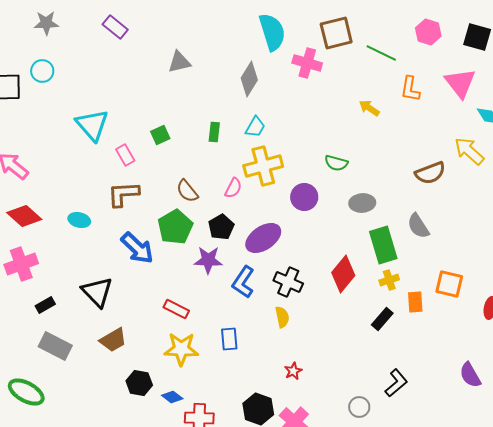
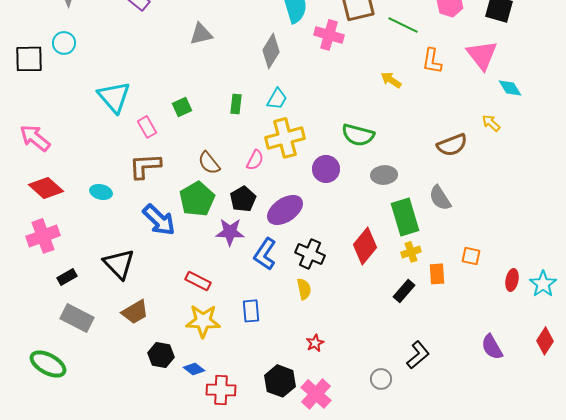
yellow arrow: (469, 151) -> (491, 123), size x0.6
green semicircle: (336, 163) -> (358, 135), size x1.4
orange square: (449, 284) -> (471, 256), size x0.7

